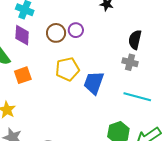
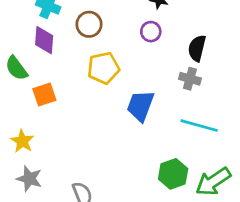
purple circle: (76, 30) -> (151, 32), moved
brown circle: (56, 33) -> (89, 24), moved
yellow pentagon: (67, 69) -> (103, 68), moved

